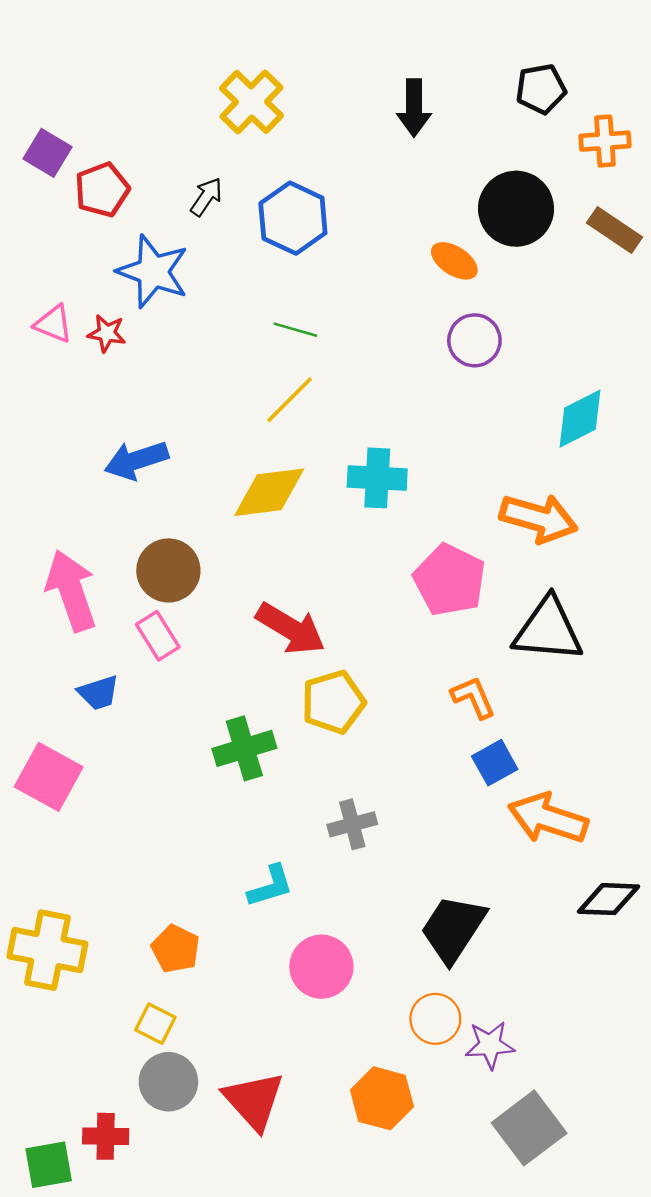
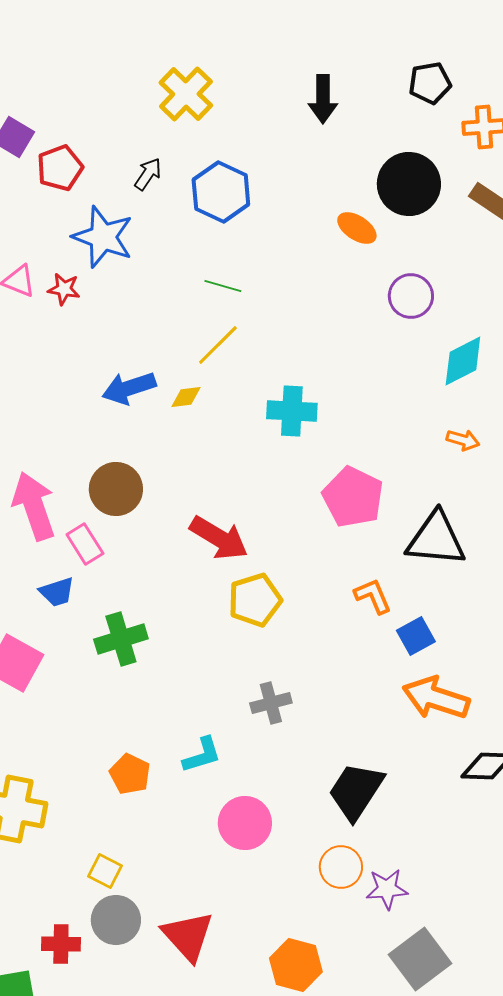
purple circle: (474, 340) -> (411, 296), moved
blue arrow: (136, 460) -> (129, 388), moved
yellow diamond: (269, 492) -> (186, 397), moved, size x0.5
orange arrow: (539, 518) -> (463, 440), moved, size x0.5
pink rectangle: (158, 636) -> (85, 544), moved
green cross: (244, 748) -> (121, 639), moved
blue square: (495, 763) -> (416, 636), moved
orange pentagon: (176, 949) -> (130, 774), moved
orange hexagon: (382, 1098) -> (296, 965), moved
red cross: (106, 1136) -> (61, 944), moved

